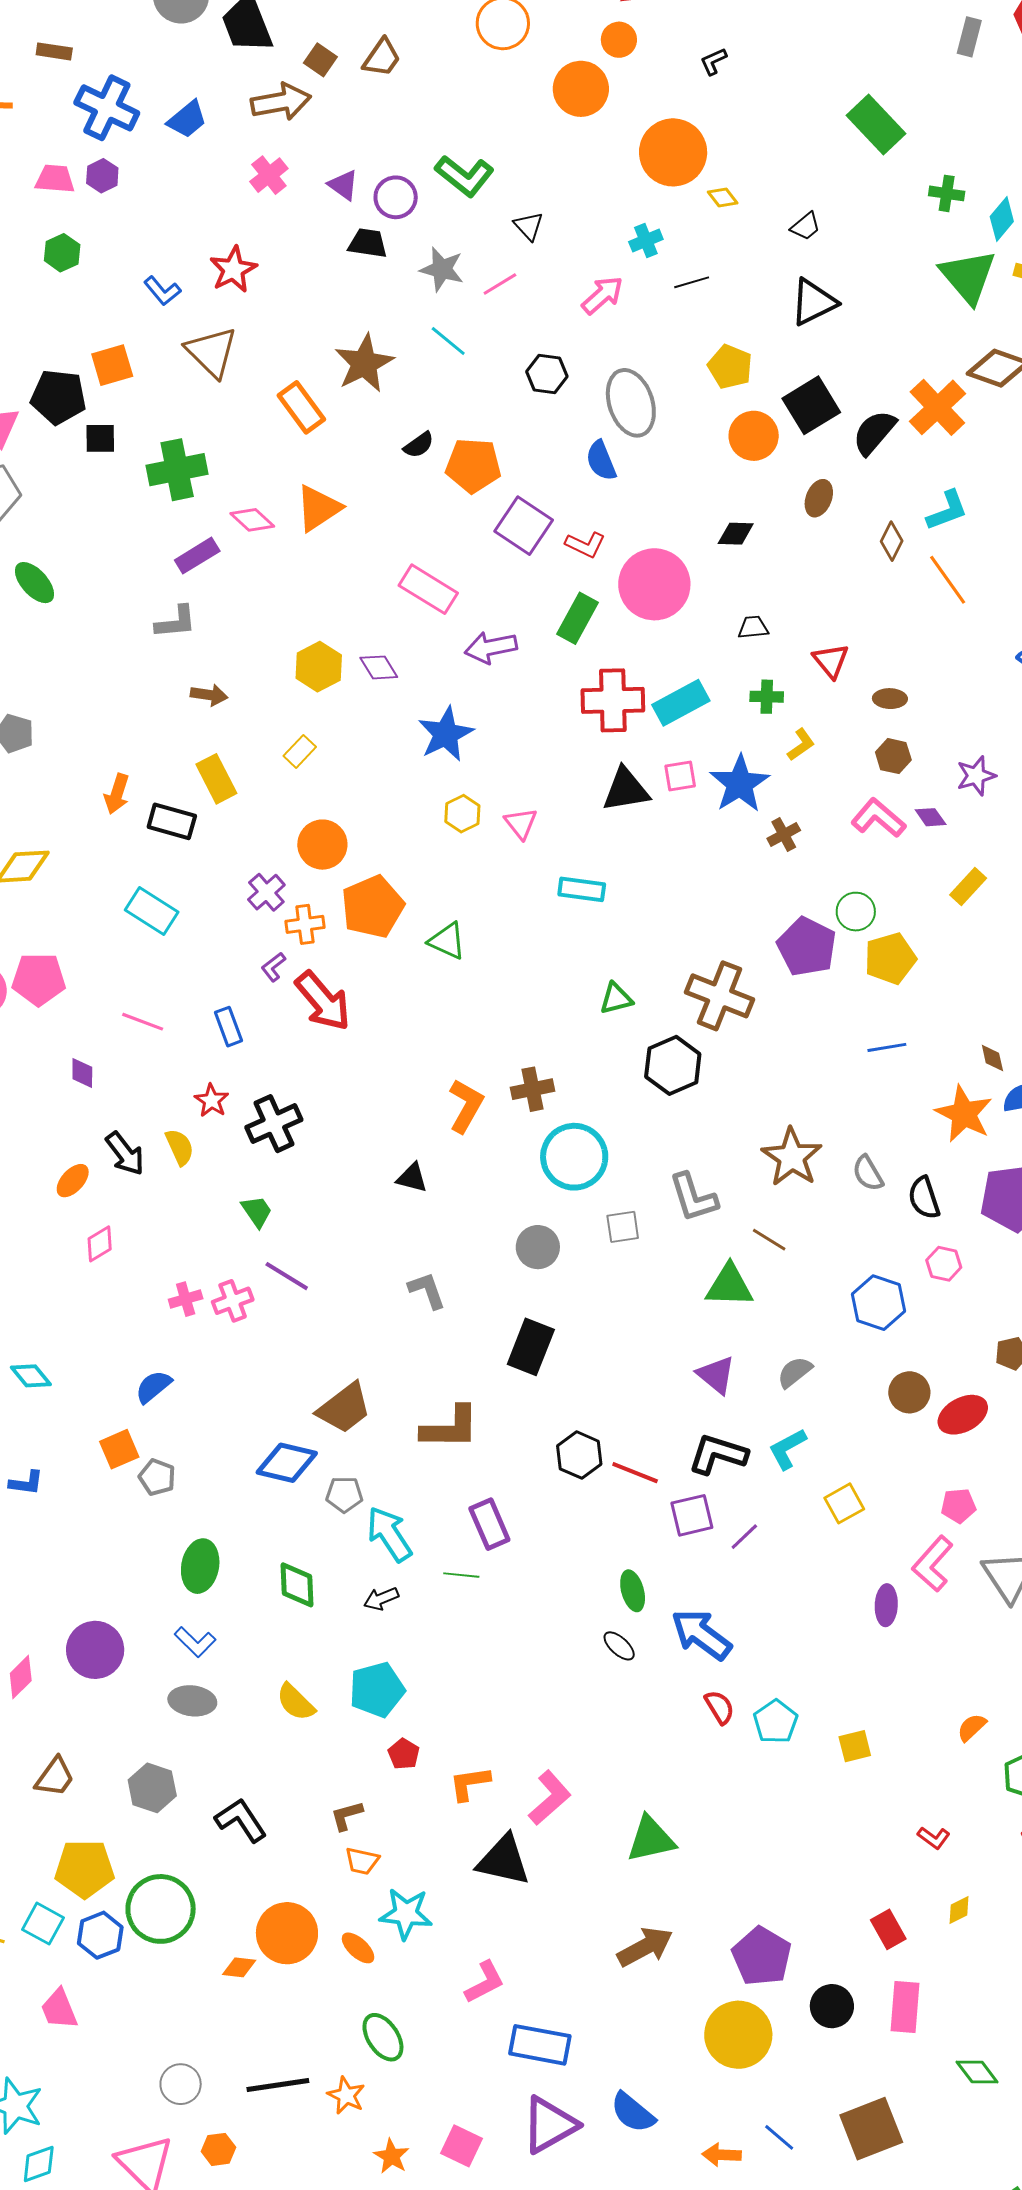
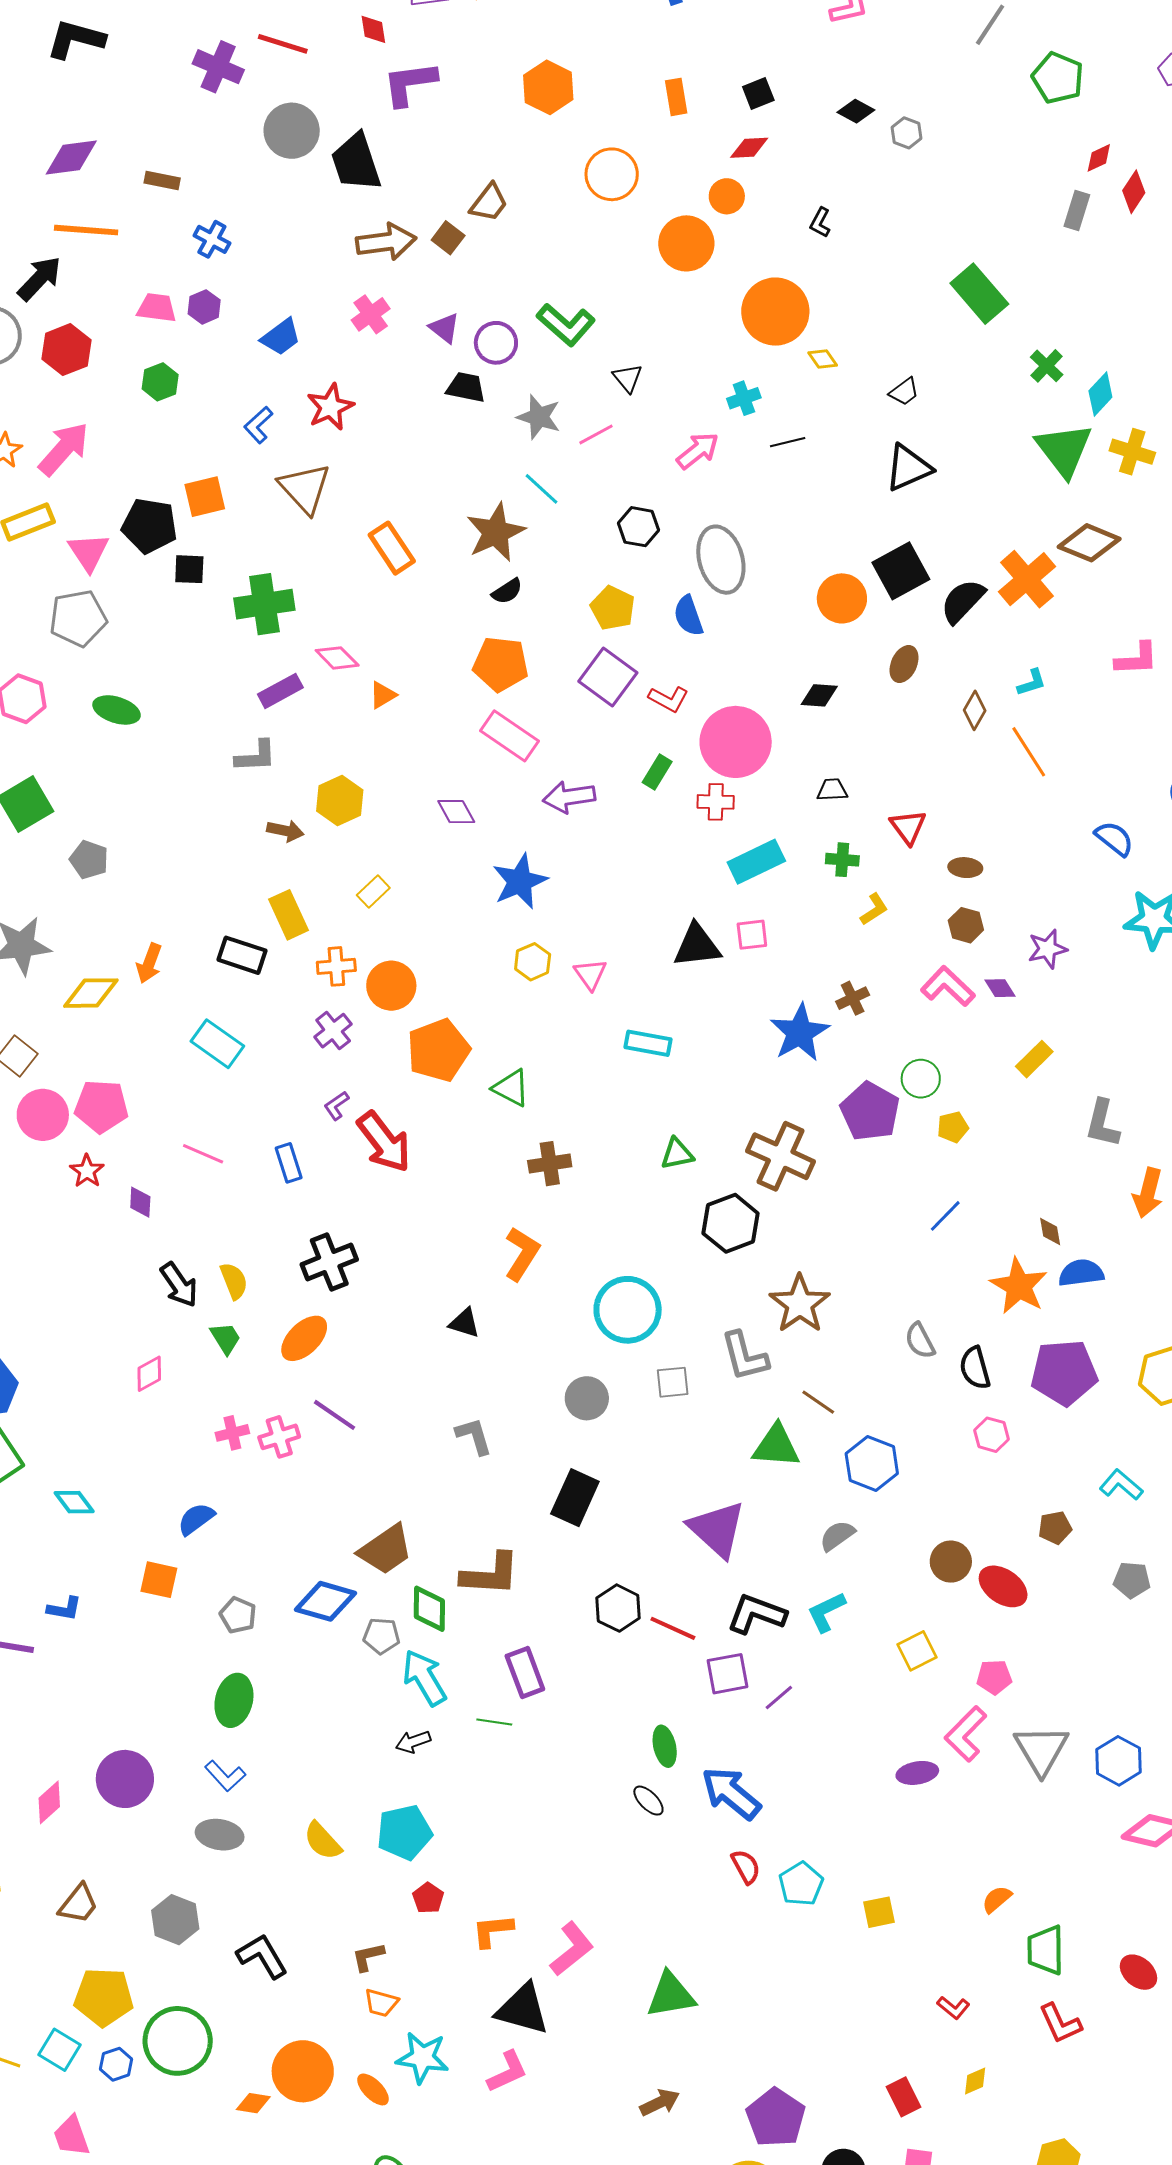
brown square: (320, 60) -> (448, 238), moved
black L-shape: (713, 61) -> (820, 223), turned -40
blue cross: (107, 108) -> (212, 239), size x0.6
blue trapezoid: (187, 119) -> (281, 337), moved
green cross: (947, 193) -> (1047, 366), turned 32
blue L-shape: (162, 291) -> (258, 425), turned 84
brown star: (364, 363) -> (496, 532), moved
yellow pentagon: (730, 367) -> (613, 608), moved
orange pentagon: (473, 465) -> (501, 664), moved
orange triangle: (318, 508) -> (383, 695), moved, size x0.6
cyan L-shape: (947, 511) -> (1032, 683), size x0.7
green ellipse: (35, 583) -> (117, 710), turned -33
green rectangle: (577, 618) -> (657, 772), size x0.7
yellow hexagon: (319, 667) -> (340, 800), moved
red cross: (613, 700) -> (716, 802), moved, size x0.6
blue star: (740, 784) -> (800, 1033), moved
orange arrow: (117, 794) -> (149, 963), moved
orange cross: (305, 924) -> (336, 966), moved
yellow pentagon: (890, 958) -> (953, 1127), size x0.6
blue line: (887, 1047) -> (945, 1216), turned -39
brown cross: (532, 1089) -> (550, 1164), moved
red star: (212, 1100) -> (87, 1171), moved
brown star: (792, 1157) -> (800, 1304), moved
orange ellipse: (73, 1181) -> (304, 1338), moved, size x1.4
green trapezoid: (257, 1211) -> (226, 1338), moved
blue hexagon: (878, 1303) -> (872, 1464), moved
purple triangle: (716, 1375) -> (717, 1529), moved, size x1.5
red ellipse: (963, 1415) -> (1003, 1586), turned 60
orange square: (119, 1449) -> (159, 1580), turned 33
gray pentagon: (157, 1477) -> (238, 1615), moved
yellow square: (844, 1503) -> (917, 1651), moved
green diamond: (297, 1585) -> (429, 1609), moved
purple ellipse: (886, 1605) -> (917, 1773), turned 75
blue hexagon: (100, 1935) -> (116, 2064), size x0.7
brown arrow: (645, 1947) -> (660, 2103), size x0.7
pink L-shape: (485, 1982) -> (507, 2072), moved

